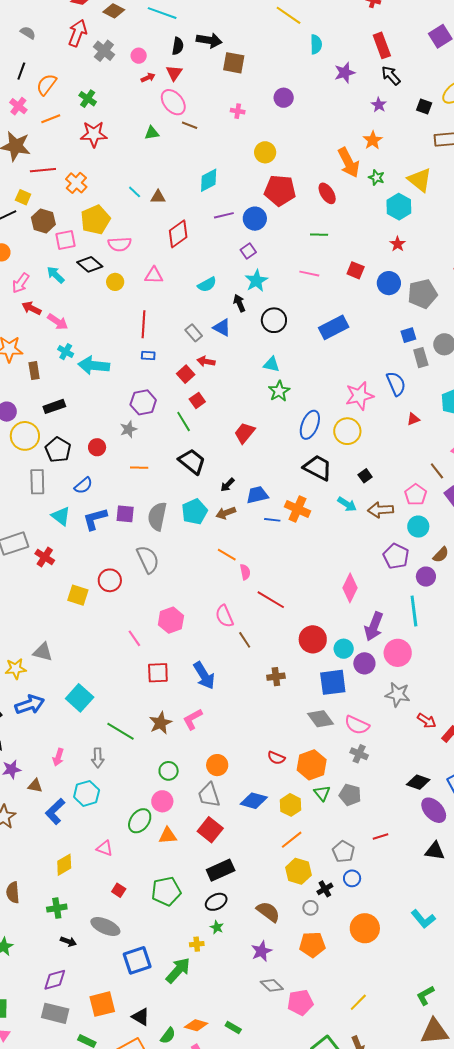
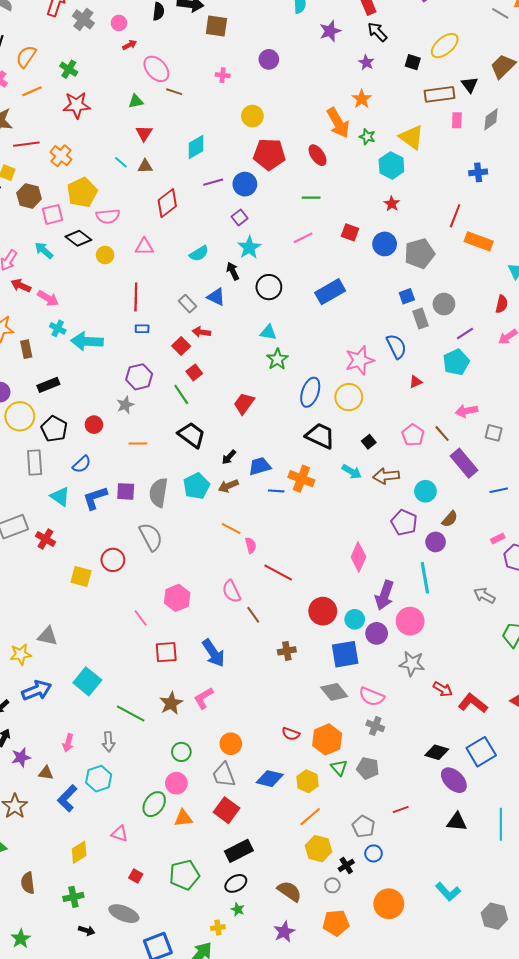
red triangle: (174, 73) -> (144, 133), moved
pink line: (309, 274) -> (303, 238), turned -36
pink pentagon: (416, 495) -> (413, 435), moved

